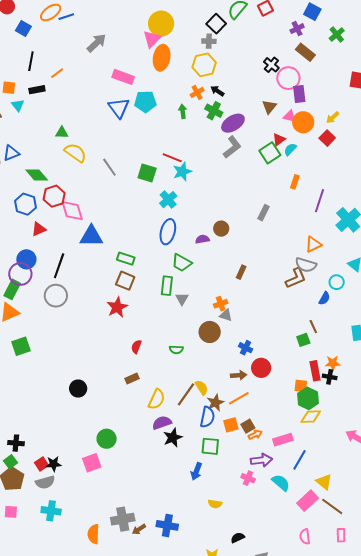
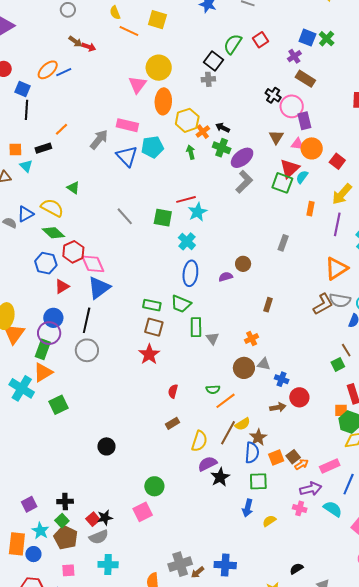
green cross: (337, 34) -> (327, 39), moved
pink triangle: (152, 39) -> (137, 85), moved
gray arrow: (96, 43) -> (99, 139), moved
black line: (31, 61) -> (27, 110), moved
yellow hexagon: (204, 65) -> (187, 120), moved
yellow arrow: (333, 117) -> (342, 194), moved, size x1.6
green triangle: (62, 133) -> (73, 188), turned 40
red triangle: (279, 140) -> (290, 169), size x1.5
yellow semicircle: (75, 153) -> (52, 208), moved
green square: (270, 153) -> (282, 183), turned -30
red line: (172, 158) -> (186, 199), turned -30
blue triangle: (91, 236) -> (99, 288), moved, turned -30
orange triangle: (313, 244) -> (336, 268), size x1.4
green trapezoid: (182, 263) -> (181, 304), moved
gray semicircle: (306, 265) -> (340, 300), moved
gray triangle: (226, 315) -> (264, 364), moved
yellow semicircle: (202, 388) -> (243, 424), turned 98
black circle: (78, 389) -> (106, 446), moved
orange line: (239, 398) -> (225, 401), moved
yellow semicircle: (215, 504) -> (269, 521), moved, turned 144

